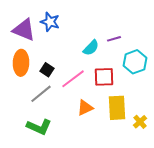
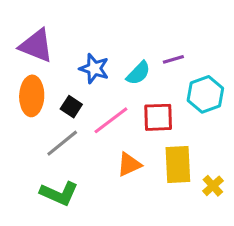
blue star: (50, 22) -> (94, 69), moved

